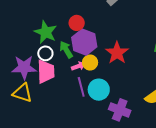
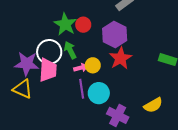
green star: (46, 32) -> (65, 24), moved
purple hexagon: (84, 42) -> (115, 34), moved
white circle: (45, 53) -> (49, 52), size x1.6

